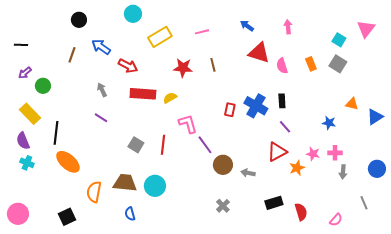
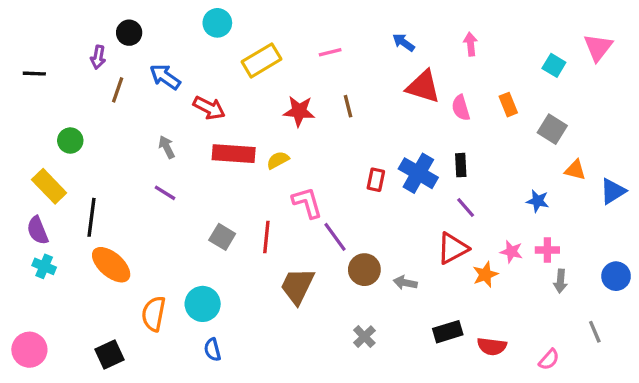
gray square: (338, 64) -> (552, 129), moved
purple arrow: (25, 73) -> (98, 57), moved, turned -40
brown trapezoid: (125, 183) -> (297, 286), moved, turned -70
cyan circle: (155, 186) -> (203, 304), moved
red semicircle: (301, 212) -> (492, 346), turned 114

